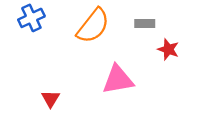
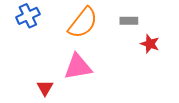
pink triangle: (118, 80) -> (78, 67), moved

